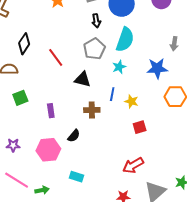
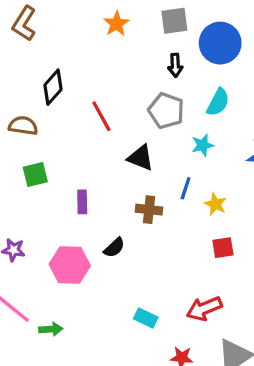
cyan semicircle: (125, 40) -> (218, 102), size x0.7
gray pentagon: (94, 49) -> (166, 111), turned -30
cyan rectangle: (76, 177) -> (146, 318), moved

